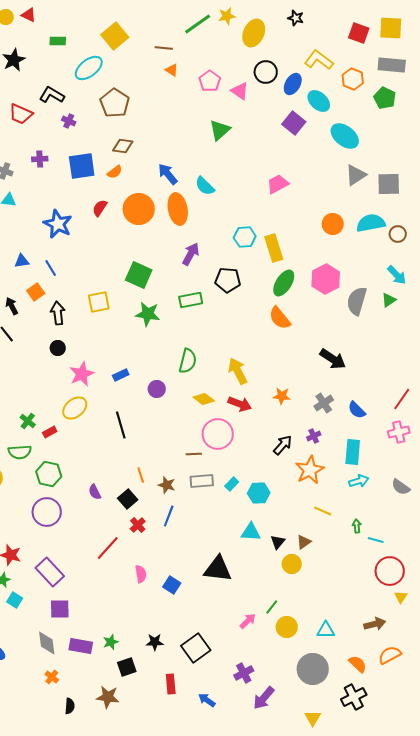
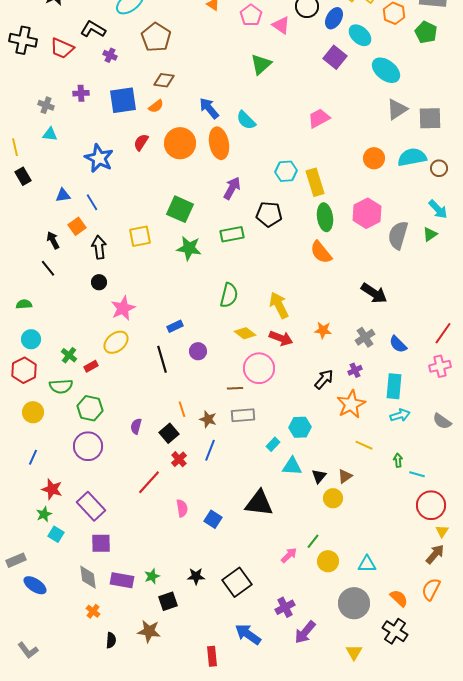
green ellipse: (284, 283) -> (325, 217), turned -40
blue rectangle: (121, 375) -> (175, 326), moved
purple circle: (157, 389) -> (198, 351), moved
cyan rectangle: (232, 484) -> (273, 444), moved
purple semicircle: (95, 492) -> (136, 426), turned 42
brown arrow: (375, 624) -> (435, 554), moved, turned -35
orange semicircle: (390, 655) -> (431, 589), turned -35
red rectangle: (171, 684) -> (212, 656), moved
black cross: (354, 697) -> (395, 631), turned -30
blue arrow: (207, 700) -> (248, 634), size x1.5

